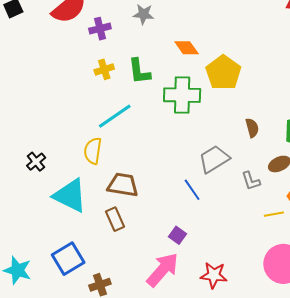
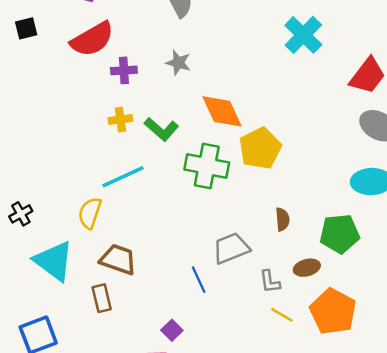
orange diamond: (187, 48) -> (222, 111), size x1.5
green L-shape: (139, 71) -> (161, 129), turned -52
yellow line: (274, 214) -> (282, 315), moved, turned 30

